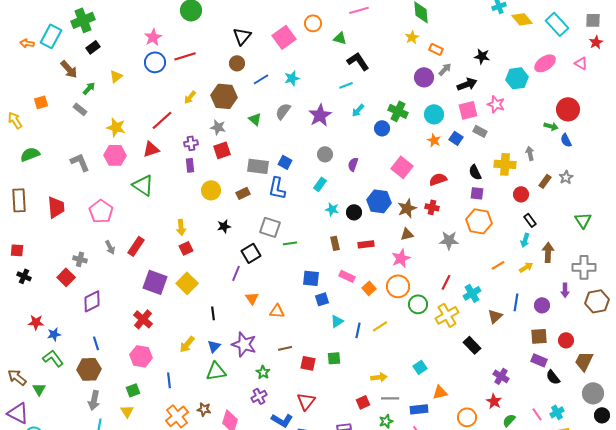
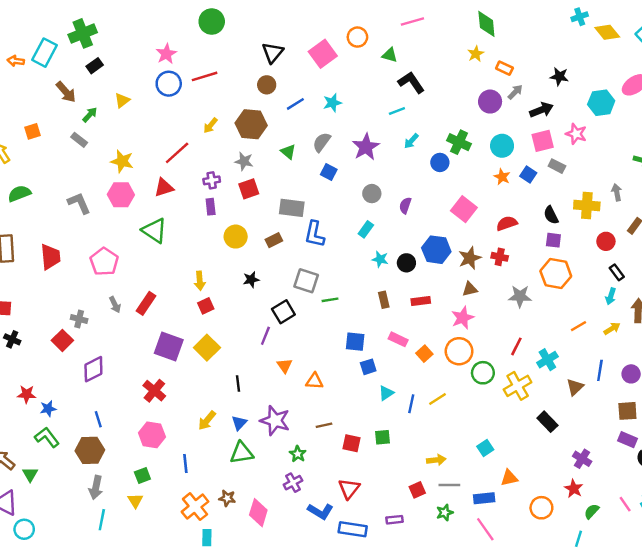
blue square: (285, 162) -> (329, 172), moved

